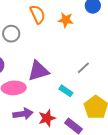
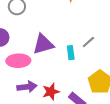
cyan rectangle: (66, 91) -> (71, 53), moved, turned 48

